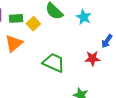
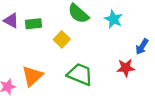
yellow square: (33, 24) -> (62, 39), moved
orange triangle: (14, 43) -> (32, 76), moved

